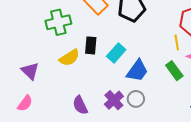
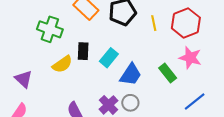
green cross: (58, 22) -> (50, 29), turned 35
yellow line: (177, 42) -> (154, 23), moved

